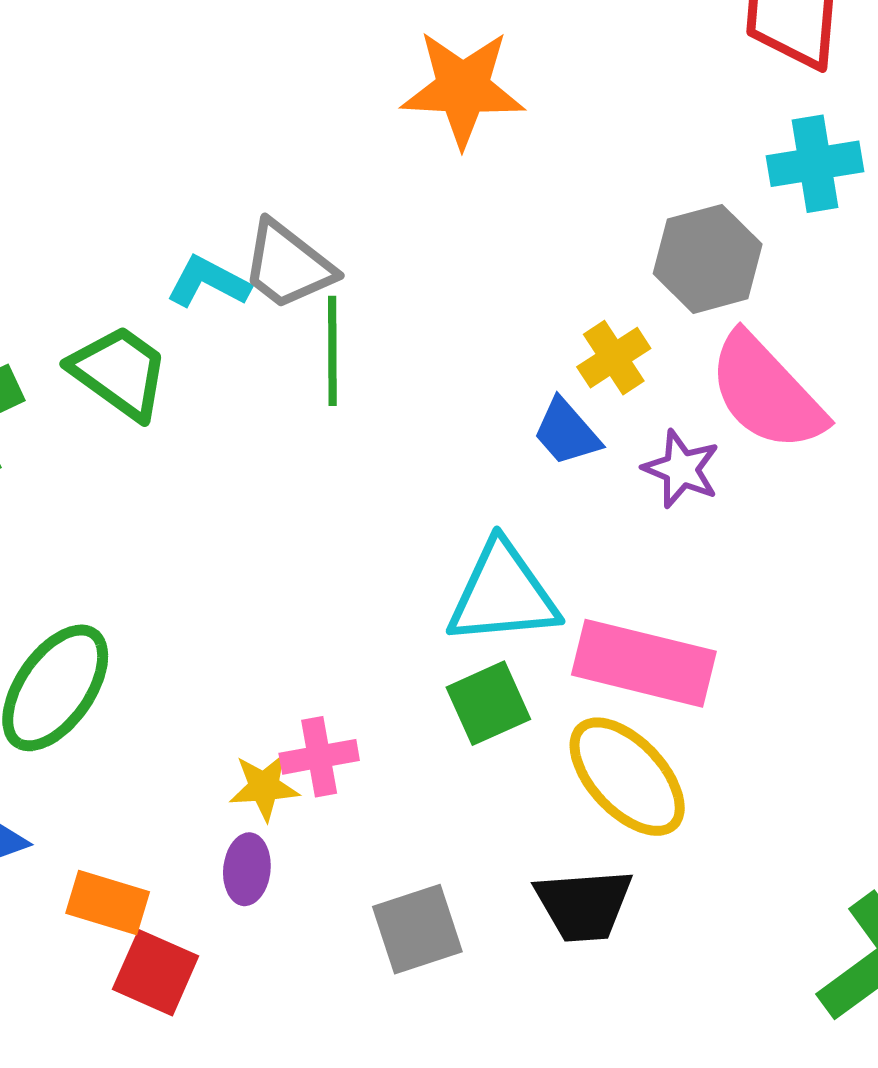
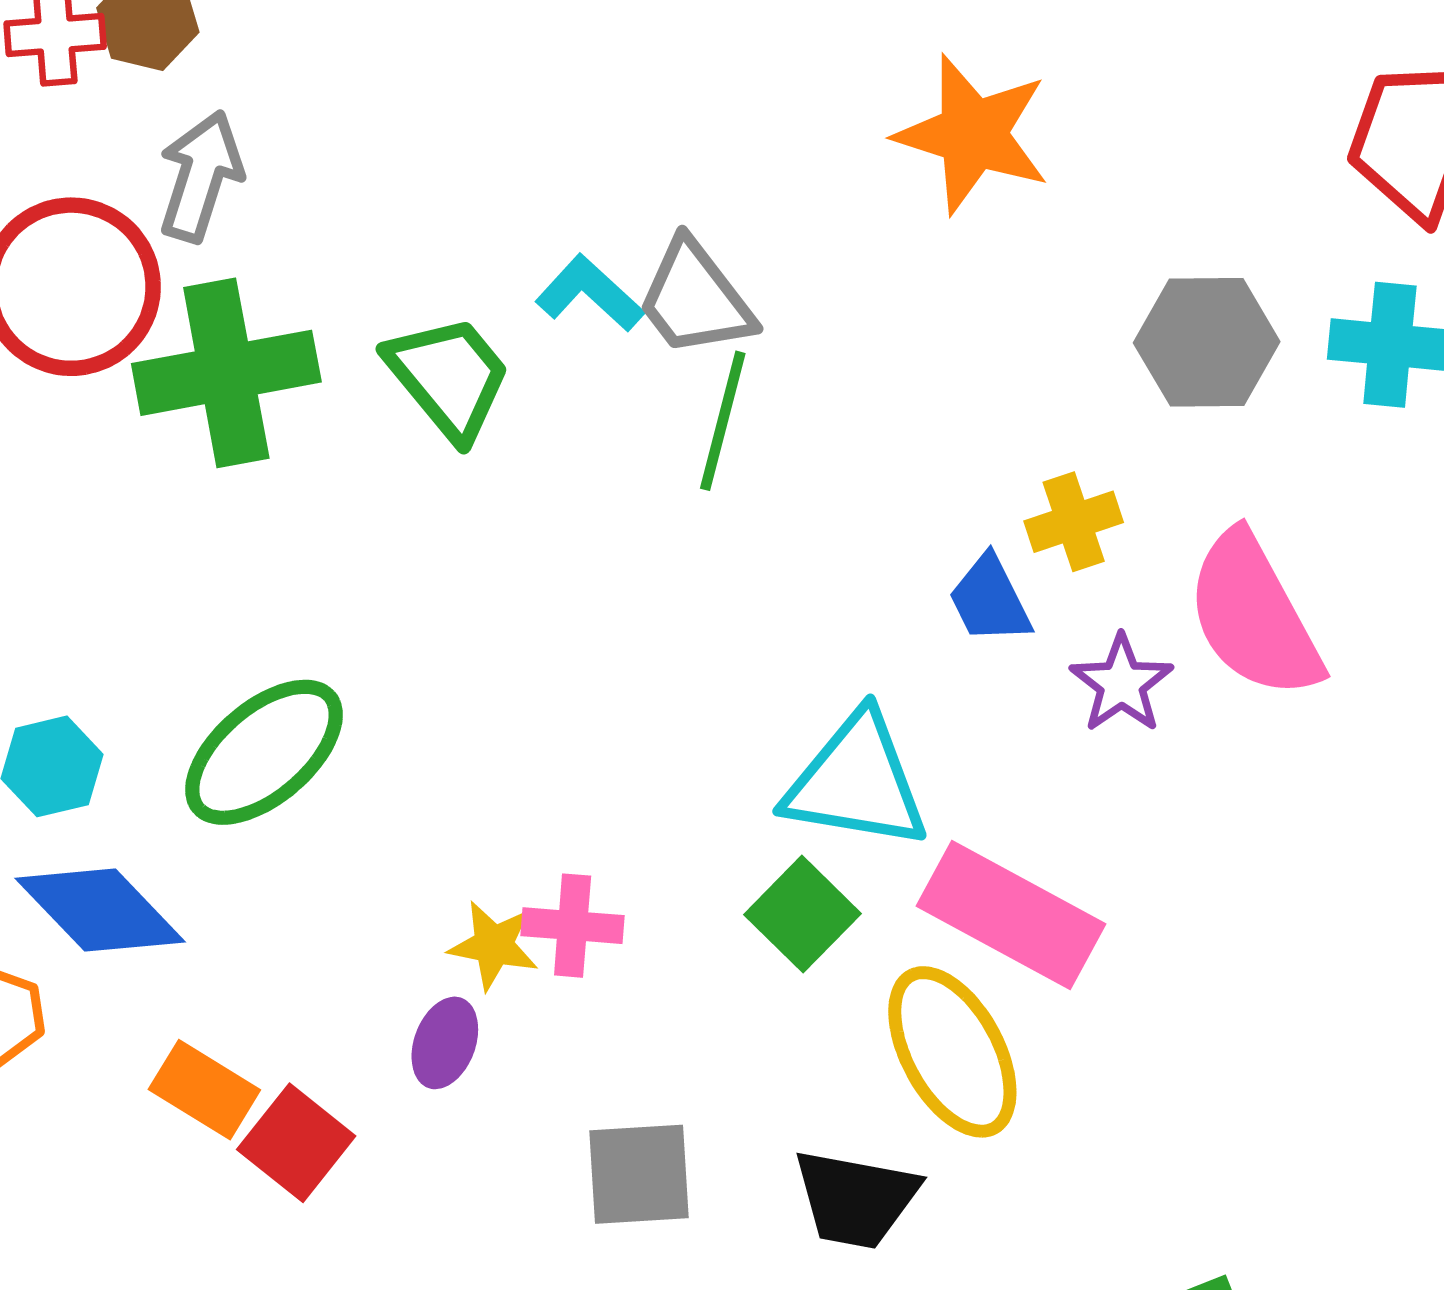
gray hexagon: (708, 259) -> (1207, 342), moved
green square: (488, 703) -> (803, 914), turned -36
orange rectangle: (108, 902) -> (204, 1090), moved

